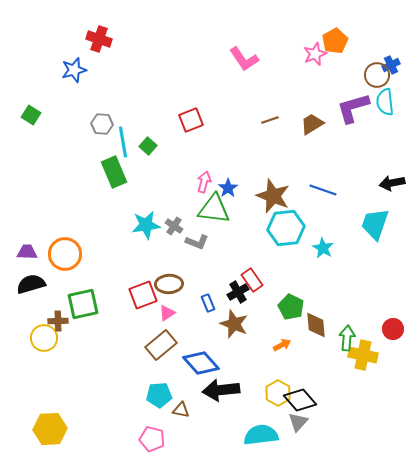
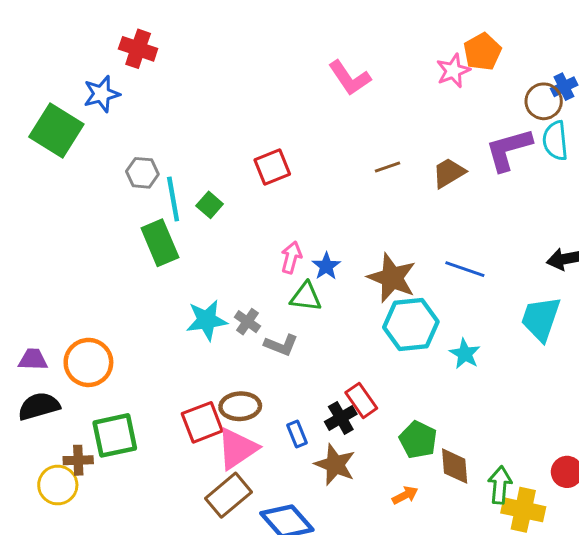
green square: (31, 115) -> (56, 130), moved, size x1.8
green triangle: (214, 209) -> (306, 297), size x0.7
pink triangle: (167, 313) -> (237, 449), size x1.8

